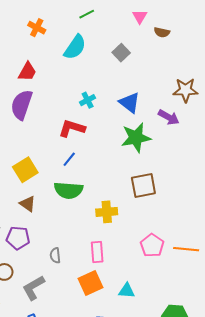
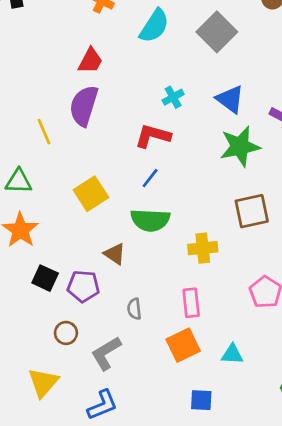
gray square: (121, 53) -> (217, 32), size x1.6
brown triangle: (28, 204) -> (115, 254), moved

